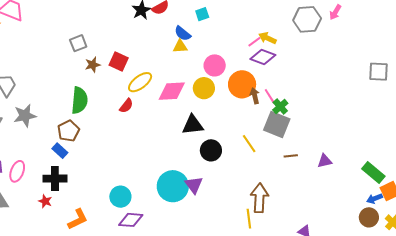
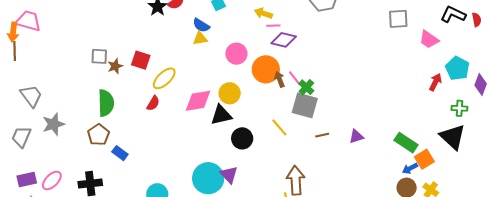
yellow arrow: (267, 38) -> (263, 13), moved
pink line: (254, 42) -> (273, 26), turned 40
gray square: (78, 43) -> (99, 56), moved, turned 30
gray square: (378, 72) -> (398, 19), moved
yellow circle: (204, 88) -> (230, 93), moved
pink diamond: (172, 91) -> (198, 101), moved
blue rectangle: (60, 151) -> (120, 153), moved
pink ellipse: (17, 171) -> (52, 180), turned 30

